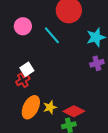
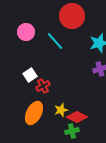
red cross: (23, 80) -> (43, 86), moved
yellow star: (50, 107) -> (61, 110), moved

